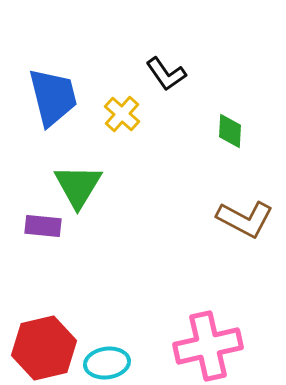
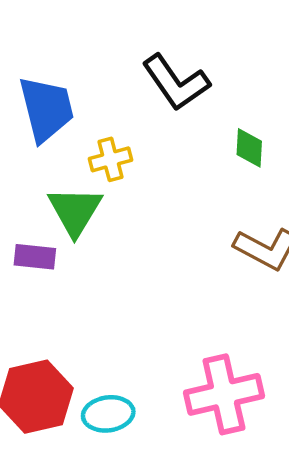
black L-shape: (166, 74) -> (176, 83), size x1.5
yellow cross: (122, 114) -> (110, 159), moved, turned 33

